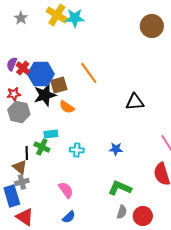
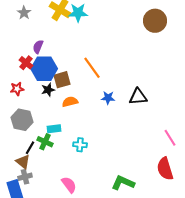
purple semicircle: (12, 64) -> (38, 47), moved
black star: (45, 95) -> (48, 90), size x0.6
orange semicircle: (67, 107) -> (70, 102), turned 133
gray hexagon: (19, 112) -> (22, 120), moved
blue star: (116, 149) -> (108, 98), moved
black line: (27, 153) -> (30, 148), turned 32

